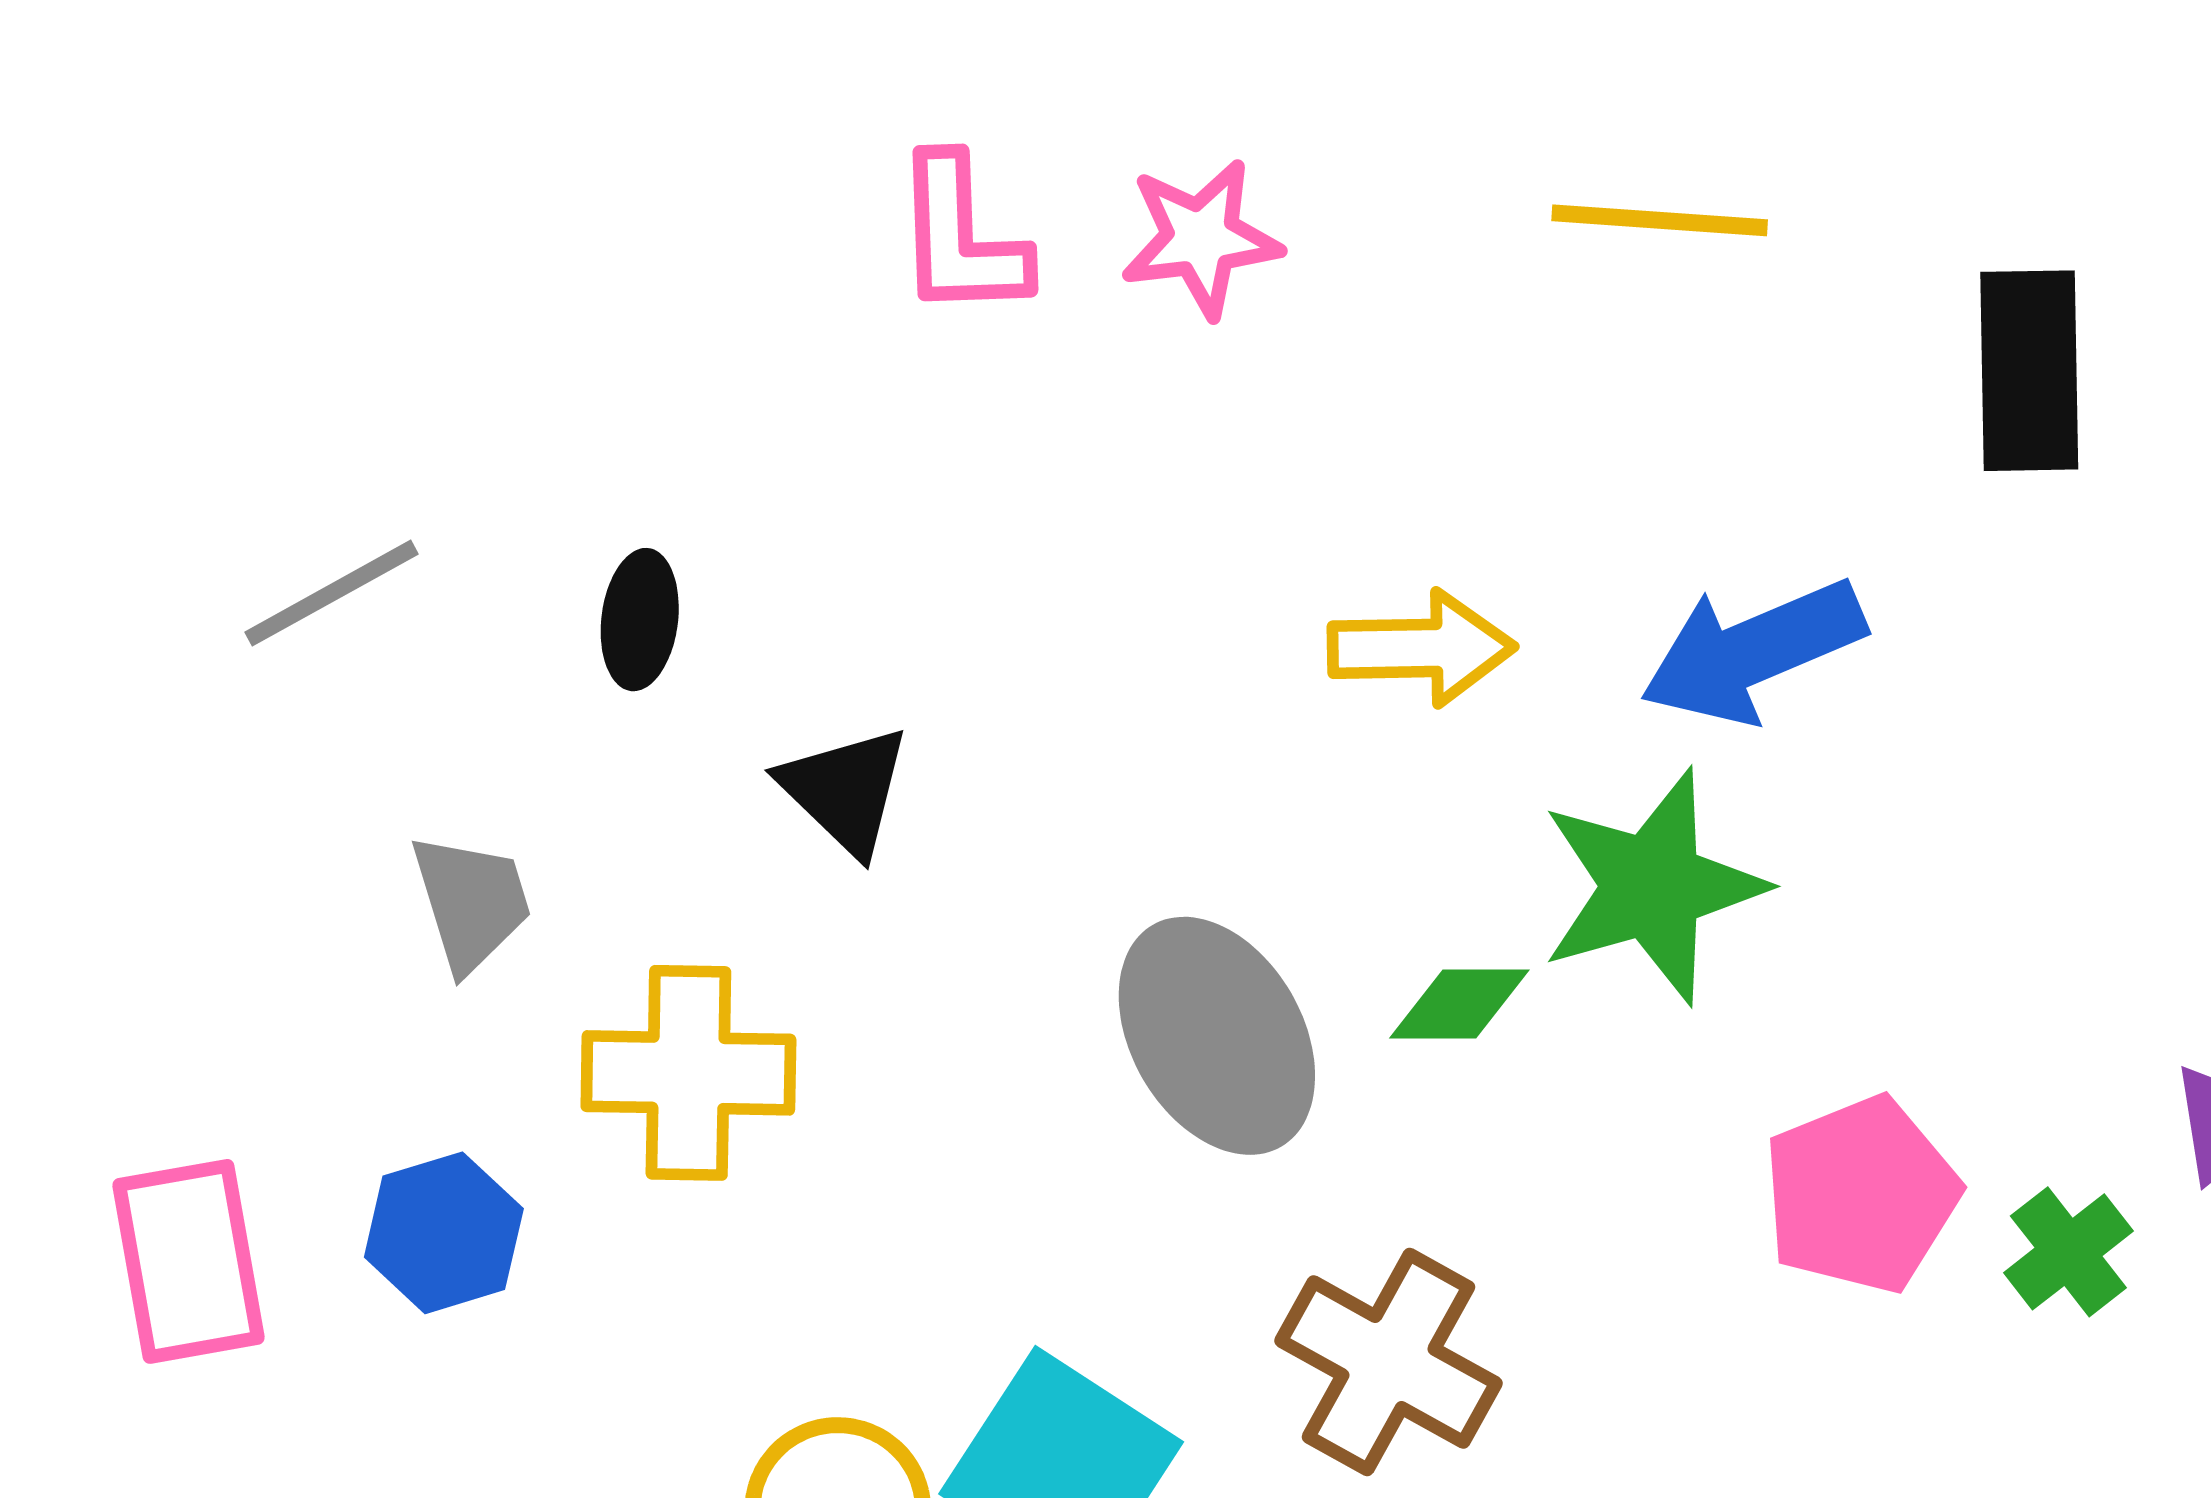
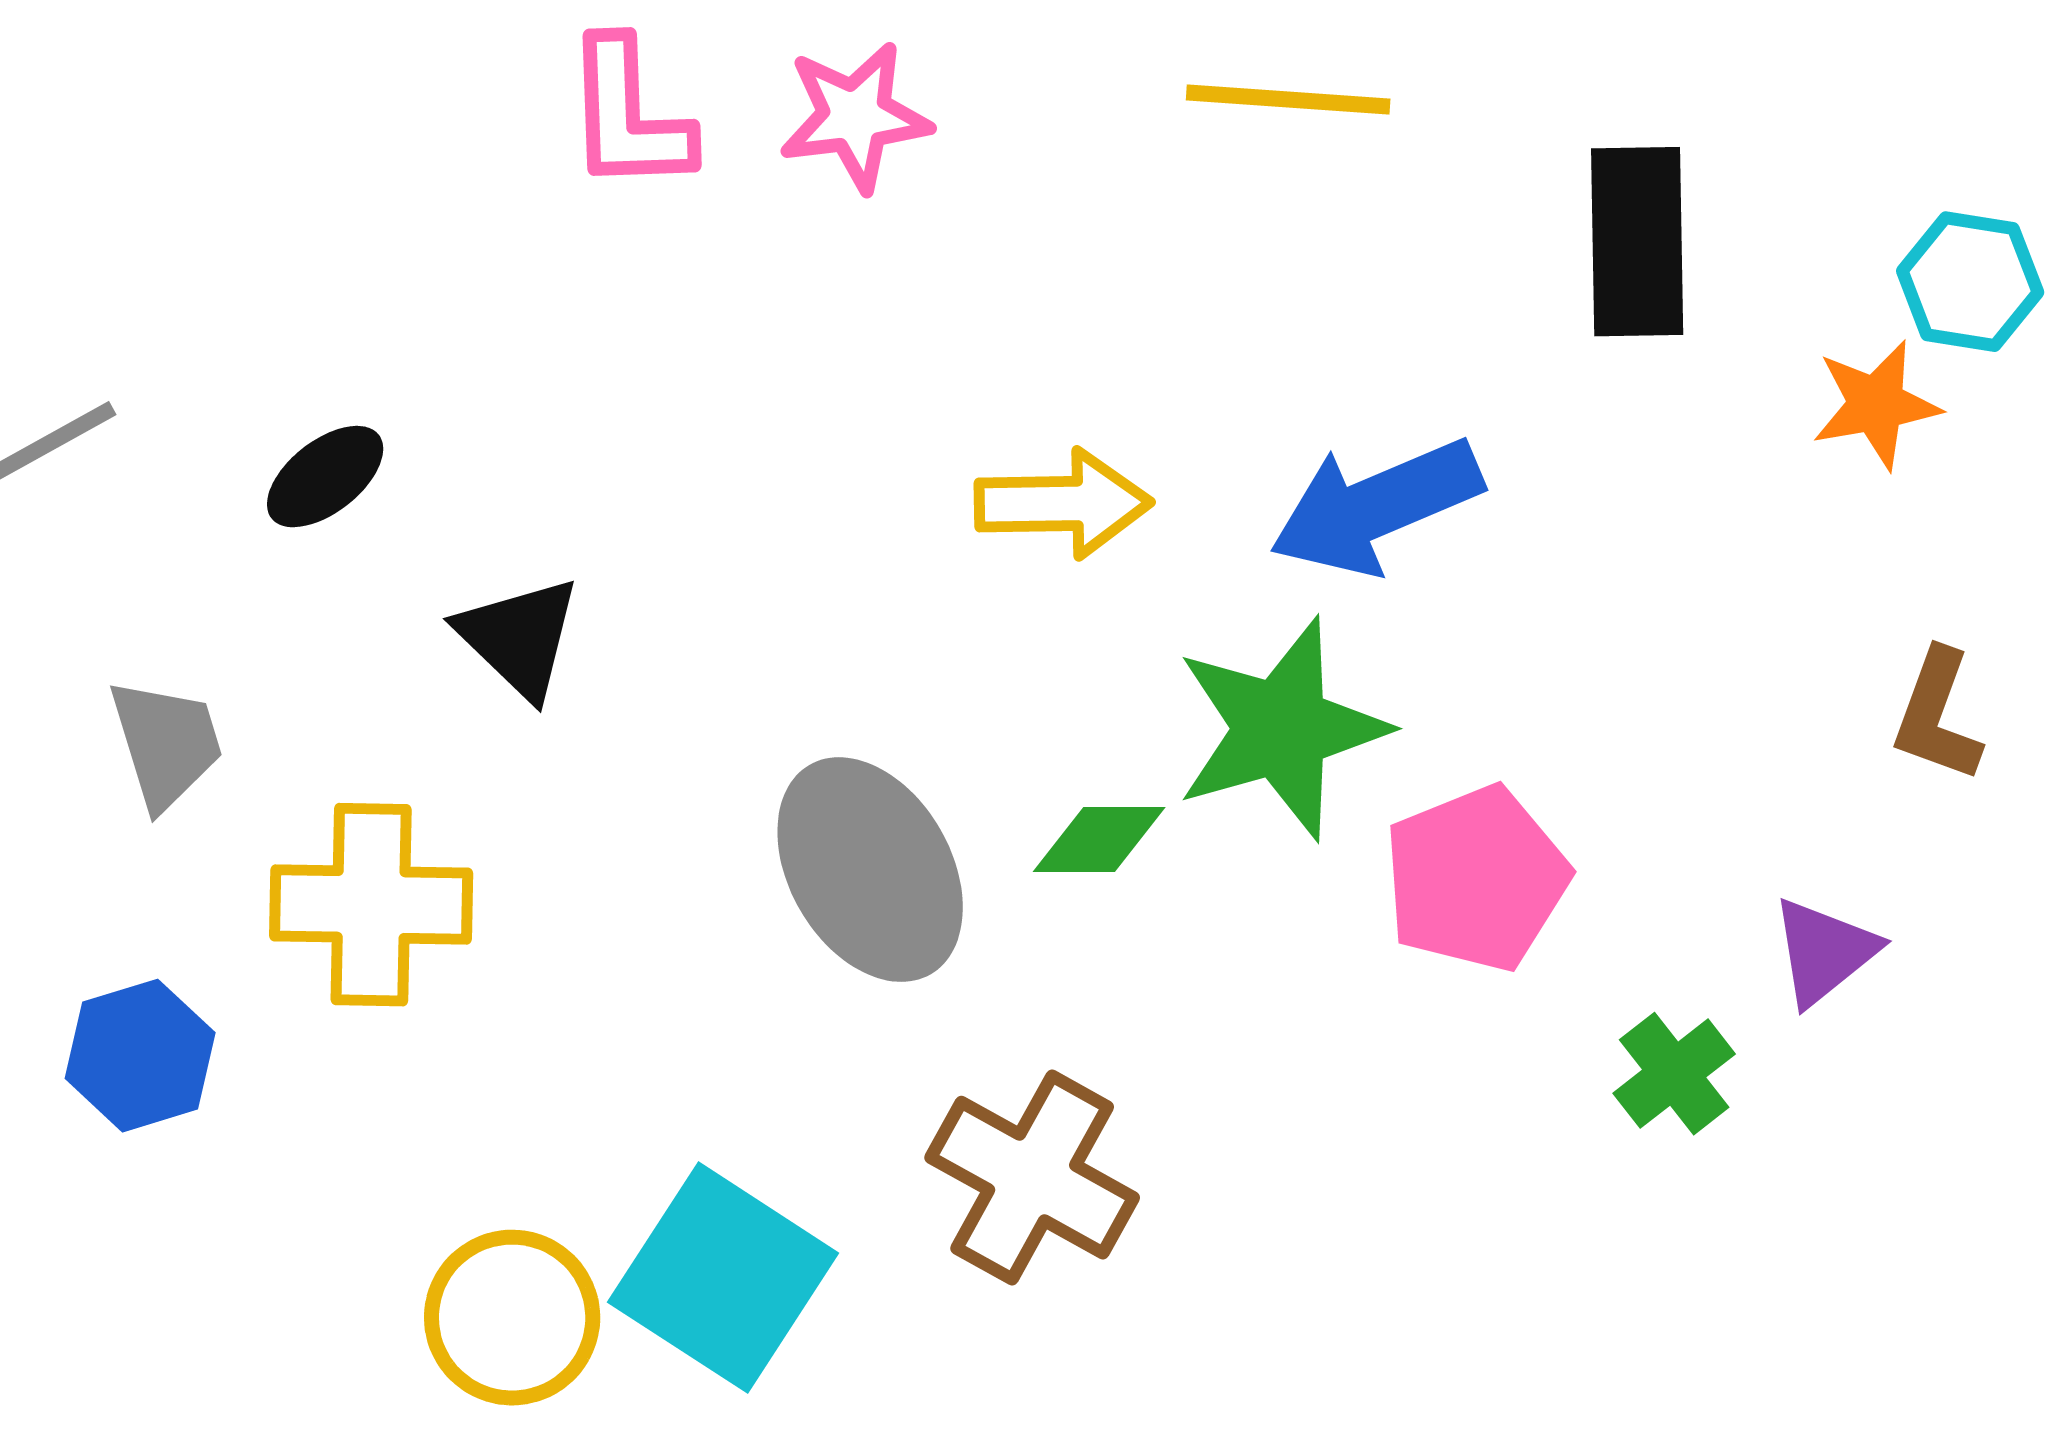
black ellipse: (640, 620) -> (325, 477), turned 45
pink pentagon: (1861, 1195) -> (1476, 879), moved

